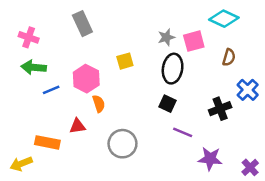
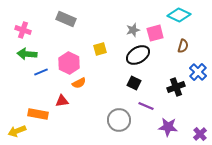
gray rectangle: (82, 24) -> (66, 19), turned -42
black ellipse: (173, 69) -> (138, 55), turned 50
orange semicircle: (99, 104) -> (79, 83), turned 80
gray circle: (122, 144) -> (119, 120), moved

